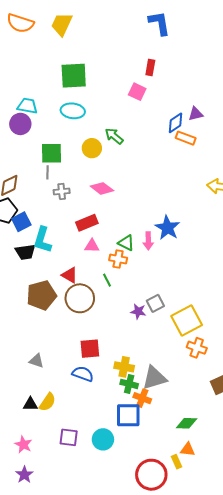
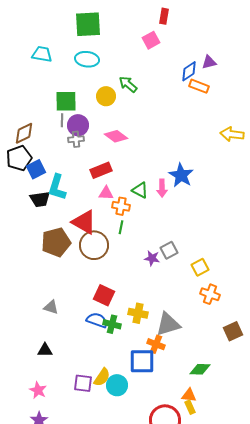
pink square: (137, 92) -> (151, 40), turned 36
purple circle: (20, 124) -> (78, 125), moved
orange cross: (118, 259) -> (121, 206), moved
red triangle: (70, 275) -> (84, 222), size x1.5
green line: (107, 280) -> (121, 227), turned 40
yellow square: (187, 320) -> (200, 267), size x0.6
red square: (90, 349) -> (104, 295), turned 30
green cross: (129, 384) -> (112, 324), moved
yellow semicircle: (48, 402) -> (102, 377), moved
orange triangle: (188, 449) -> (189, 395), moved

